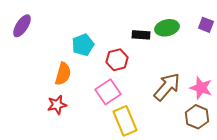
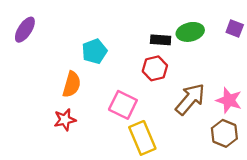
red hexagon: (117, 60) -> (155, 68), moved
pink square: (108, 92) -> (123, 105), turned -30

